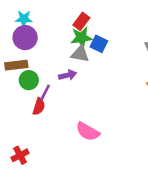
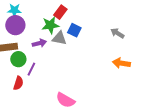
green star: (81, 38) -> (50, 25), moved
purple arrow: (68, 75) -> (39, 43), moved
red semicircle: (39, 106) -> (18, 83), moved

